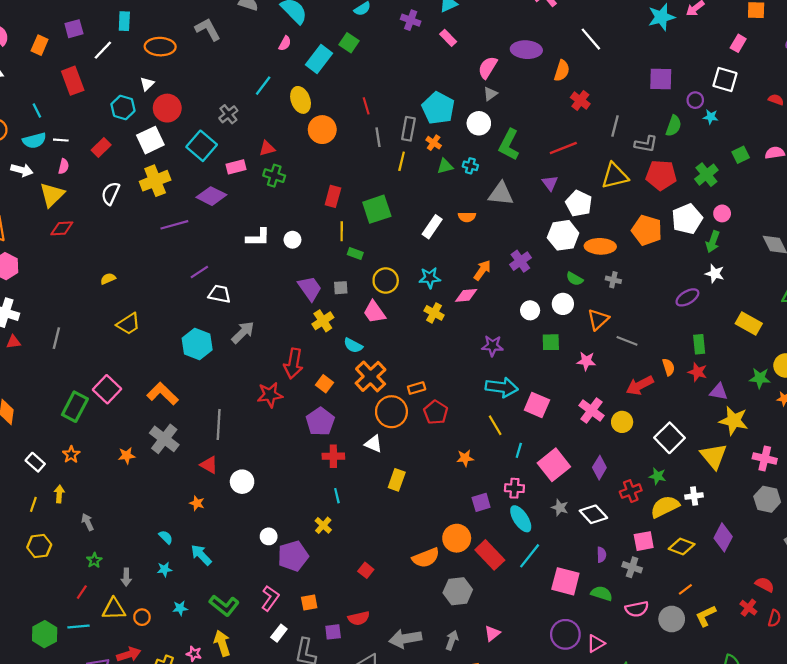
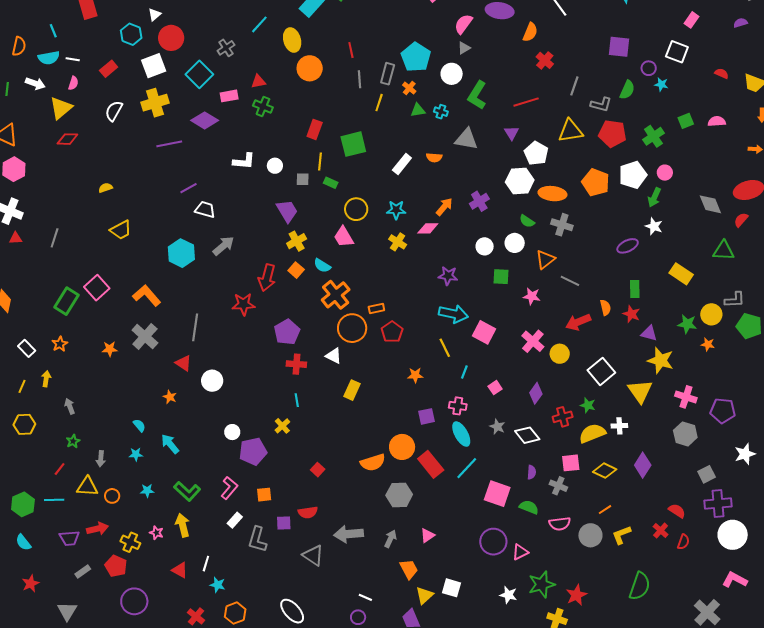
gray cross: (613, 280) -> (562, 225), size x1.5
gray square: (341, 288) -> (303, 179), moved
orange square: (325, 384) -> (296, 270), moved
pink square: (554, 465) -> (495, 388), size x0.5

